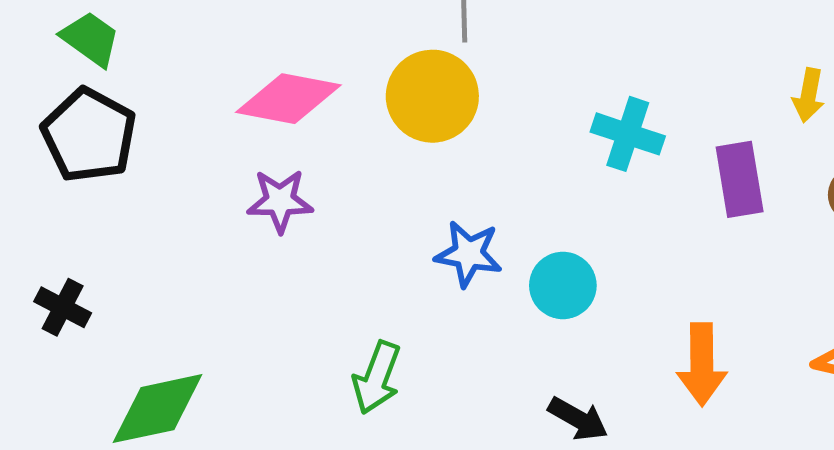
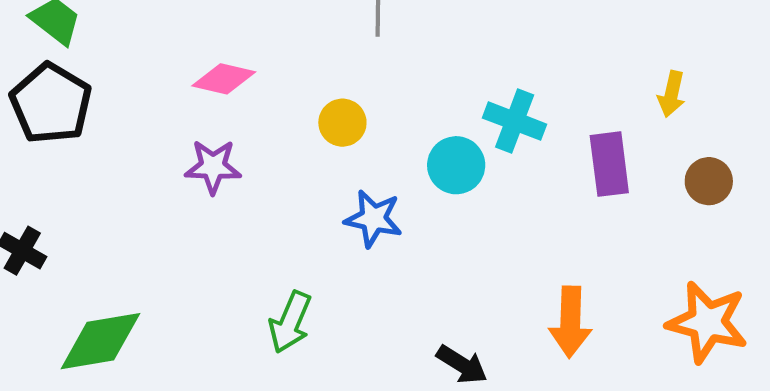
yellow circle: (432, 96) -> (342, 123), moved, size x0.6
pink diamond: (288, 99) -> (224, 79), size x0.7
cyan circle: (563, 285) -> (456, 165), moved

